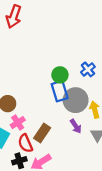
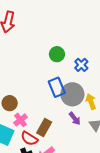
green circle: (60, 75) -> (57, 54), moved
red semicircle: (25, 143) -> (29, 139), turned -30

